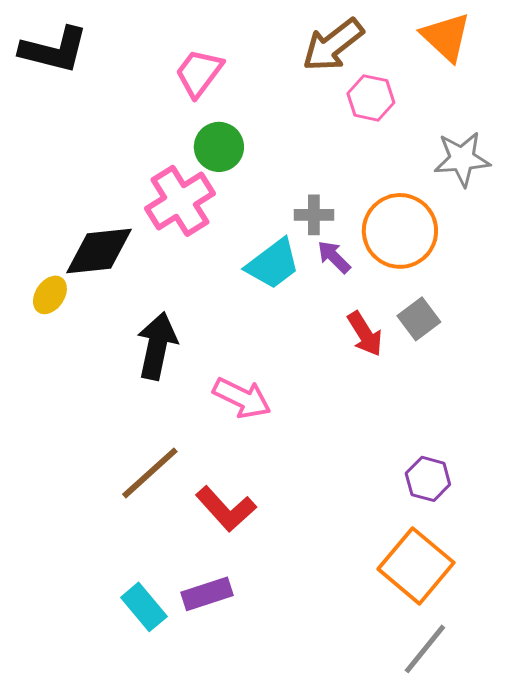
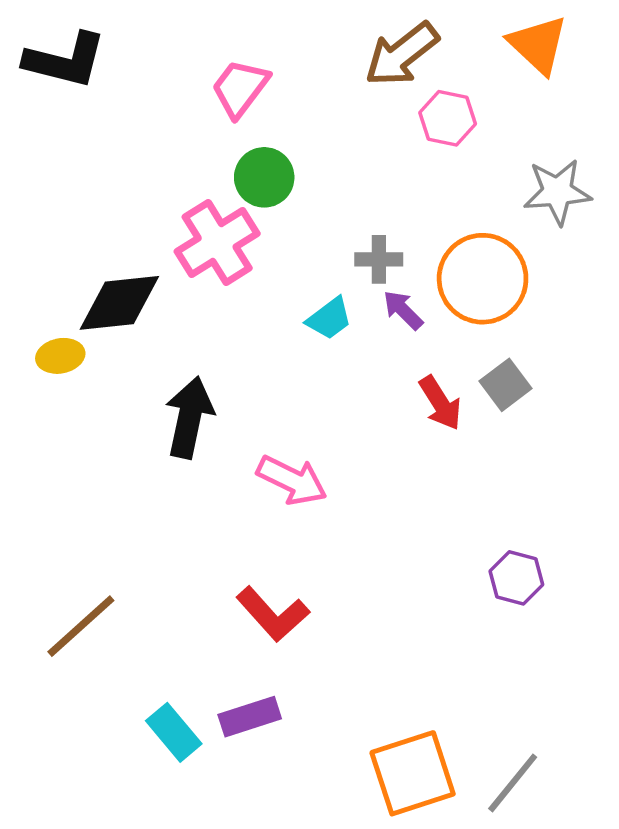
cyan trapezoid: (273, 264) -> (329, 318), size x0.7
yellow ellipse: (50, 295) -> (60, 356), turned 45
brown line: (150, 473) -> (81, 626), moved
orange square: (416, 566) -> (413, 773), moved, turned 32

